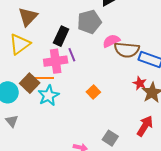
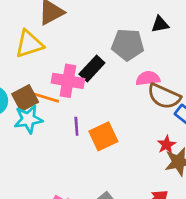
black rectangle: (61, 36) -> (92, 69), moved
purple line: (72, 55) -> (76, 126), moved
orange square: (93, 92) -> (103, 136), size x1.5
cyan star: (48, 96) -> (28, 119), moved

